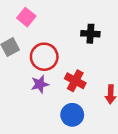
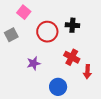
red circle: (44, 57) -> (47, 32), moved
red cross: (75, 81) -> (72, 57), moved

